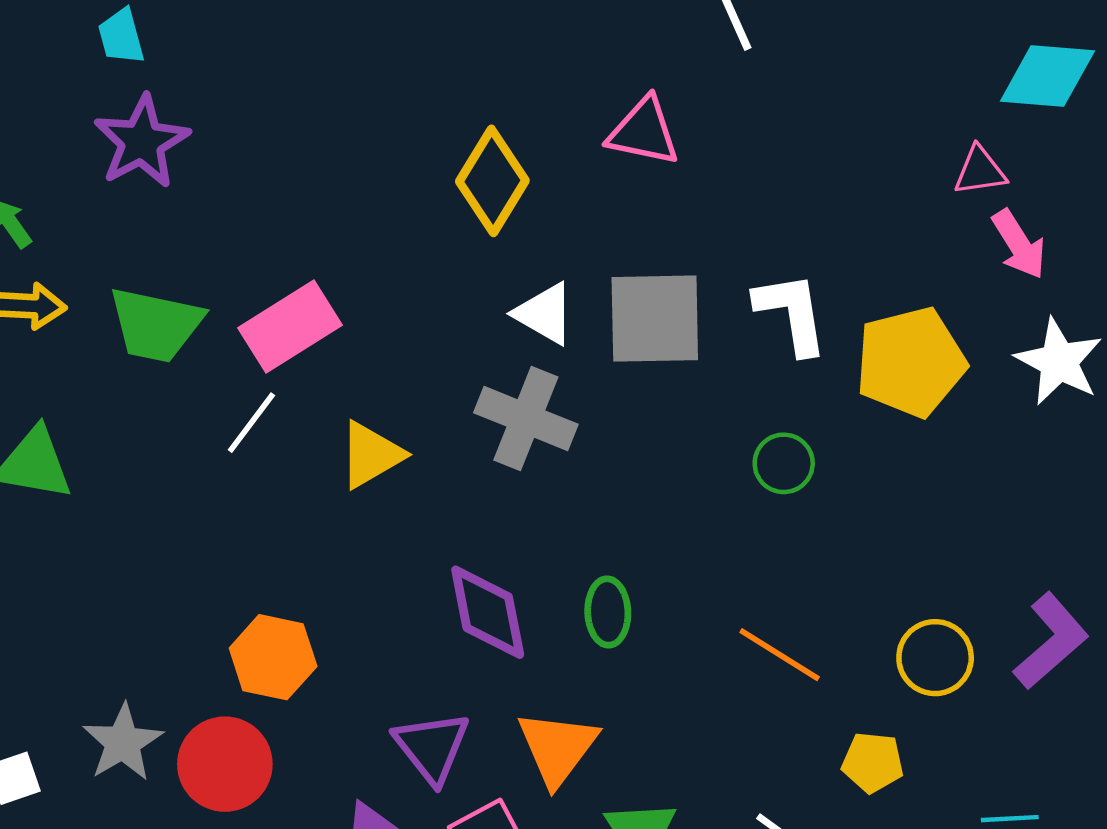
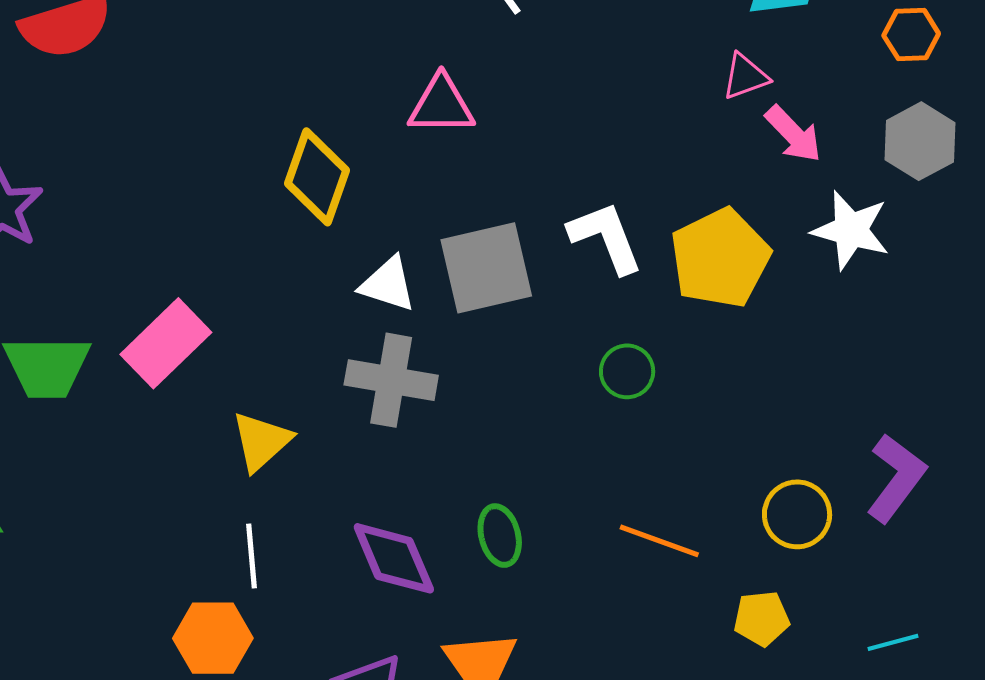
white line: (251, 423) -> (251, 556), moved, turned -30

